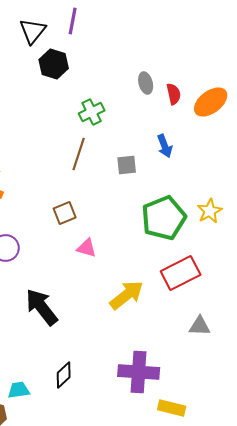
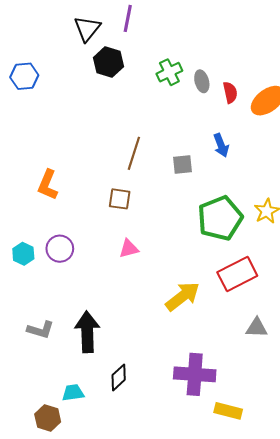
green cross: (92, 112) -> (169, 72), moved
brown square: (65, 213) -> (120, 199), moved, turned 30
pink triangle: (87, 248) -> (129, 249), moved, turned -30
black arrow: (42, 307) -> (87, 332), moved, turned 36

